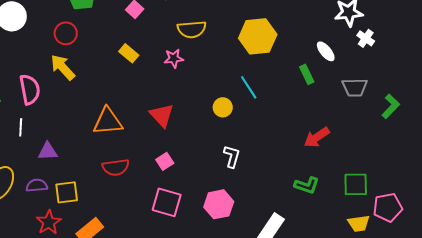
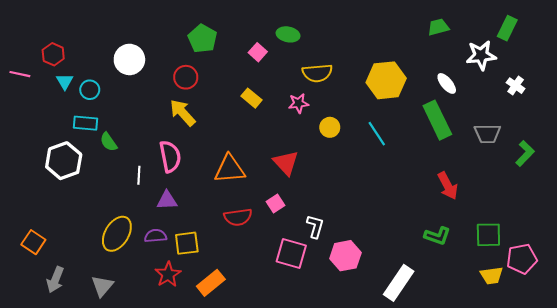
white cross: (366, 38) -> (516, 86), moved
white ellipse: (326, 51) -> (447, 83), moved
green rectangle: (307, 74) -> (437, 120), size x1.8
pink semicircle: (30, 89) -> (170, 157), moved
yellow circle: (223, 107) -> (330, 127), moved
red arrow: (317, 137) -> (448, 186), turned -84
white L-shape: (232, 156) -> (315, 226), moved
pink square: (165, 161) -> (276, 203), moved

